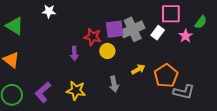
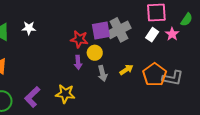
white star: (49, 11) -> (29, 28), moved
white rectangle: (158, 33) -> (152, 35), moved
purple arrow: (74, 54) -> (78, 62), moved
gray arrow: (114, 84) -> (102, 73), moved
gray L-shape: (184, 92) -> (173, 78), moved

